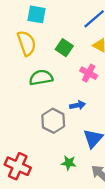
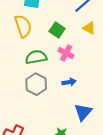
pink cross: (89, 73) -> (66, 53), moved
gray hexagon: (53, 121) -> (36, 84), moved

